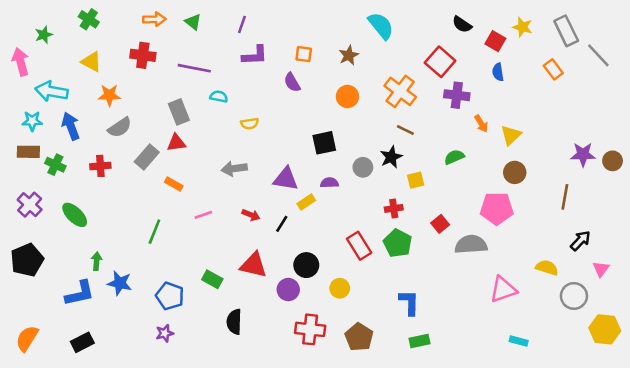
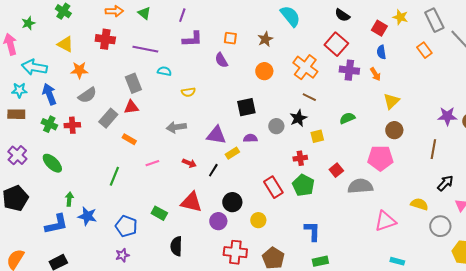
black semicircle: (462, 24) -> (342, 15), moved
orange arrow: (481, 124) -> (375, 74), moved
green cross: (55, 165) -> (49, 124), moved

